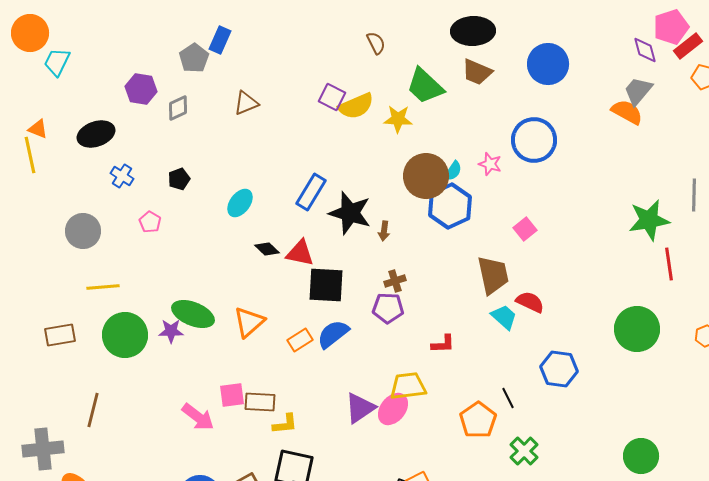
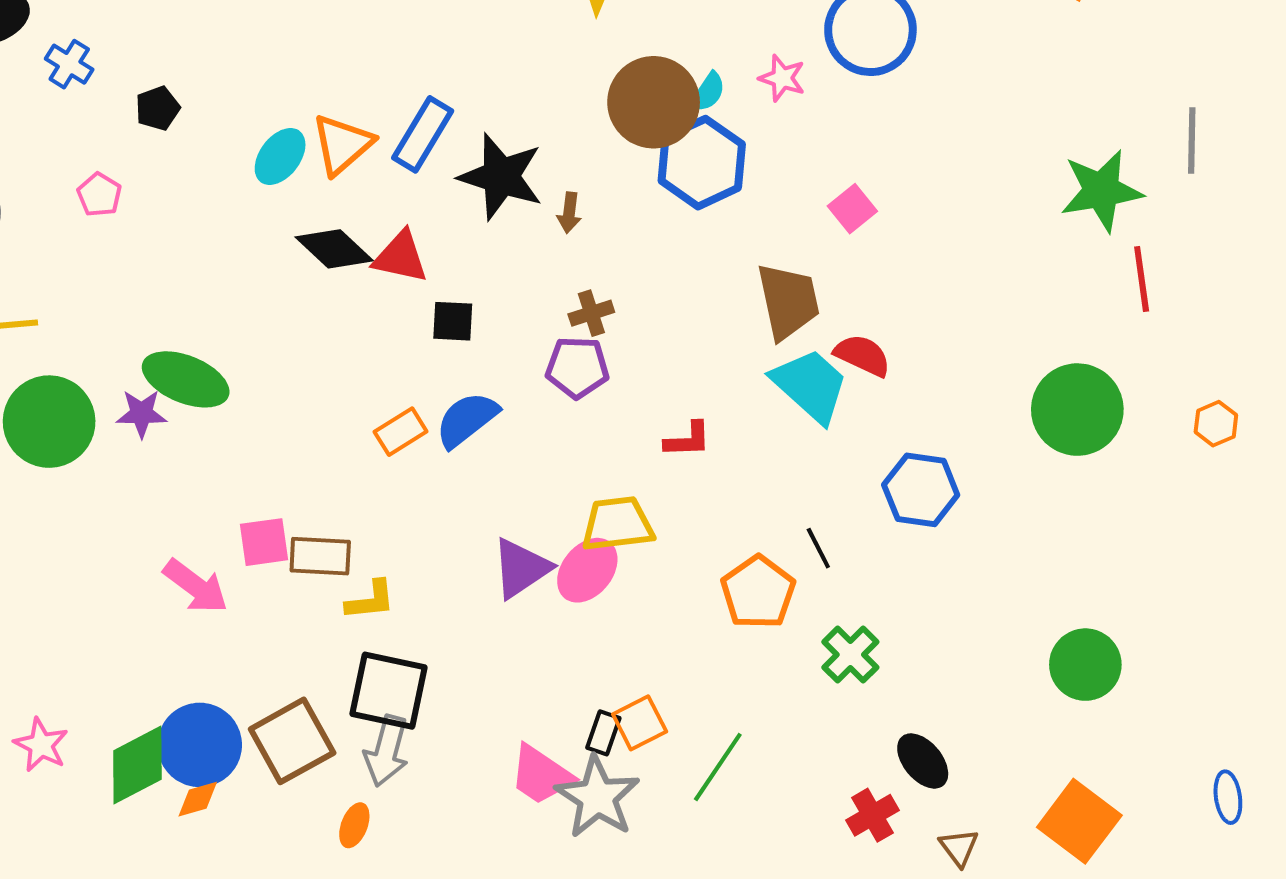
blue cross: (122, 176) -> (69, 64), moved
black diamond: (267, 249) -> (334, 249), size x1.5
black square: (326, 285) -> (453, 321), size x0.6
cyan trapezoid: (504, 317) -> (810, 385), size x1.5
orange triangle: (249, 322) -> (342, 144), moved

